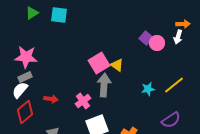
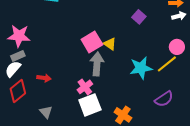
white arrow: (178, 37) -> (179, 16), moved, turned -120
pink circle: (157, 43) -> (177, 47), moved
cyan star: (148, 89) -> (141, 68), size x1.6
pink cross: (83, 101) -> (85, 87), moved

